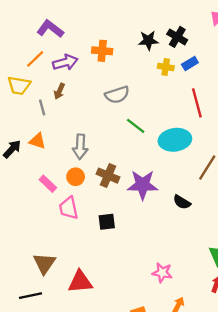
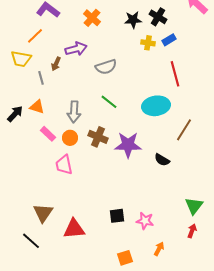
orange cross: (102, 51) -> (92, 18), moved, turned 36
purple arrow: (65, 62) -> (76, 49), moved
green line: (136, 126) -> (109, 102), moved
pink rectangle: (48, 184) -> (48, 134), moved
black square: (107, 222) -> (117, 216), moved
black line: (31, 296) -> (31, 241), turned 54

